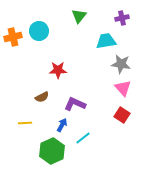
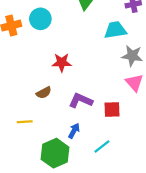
red square: (122, 115) -> (112, 109), moved, turned -35
blue arrow: (62, 125) -> (74, 131), moved
cyan line: (83, 138) -> (102, 146), moved

